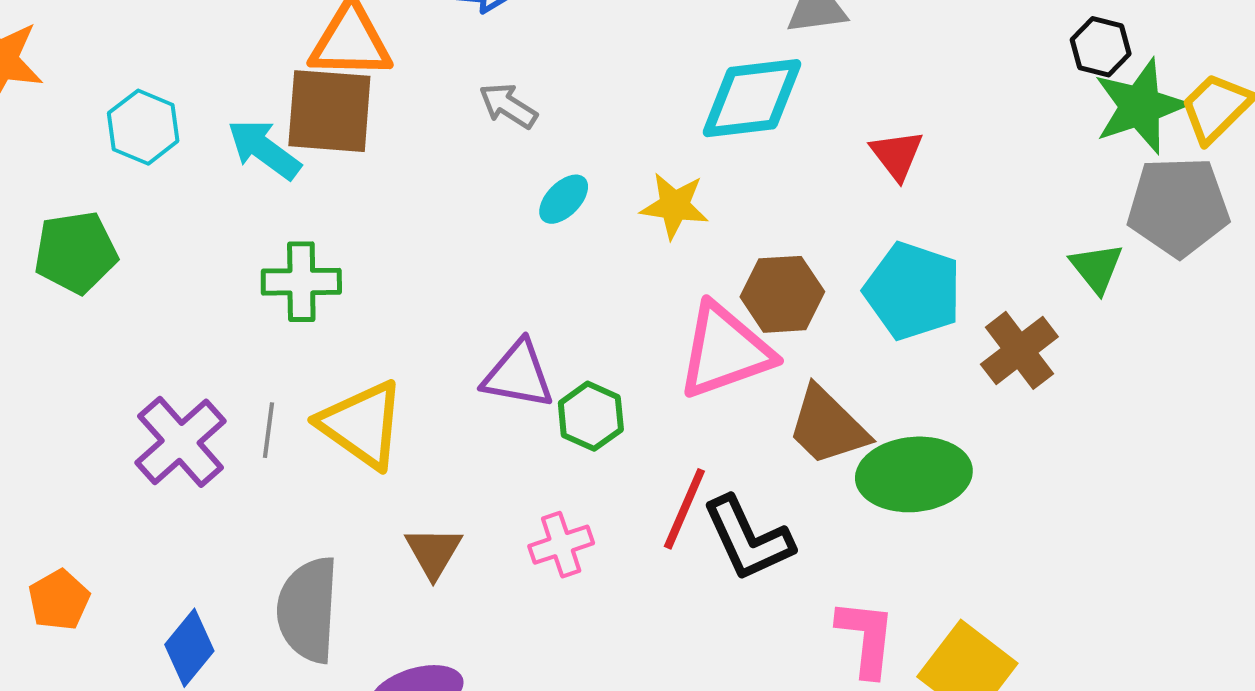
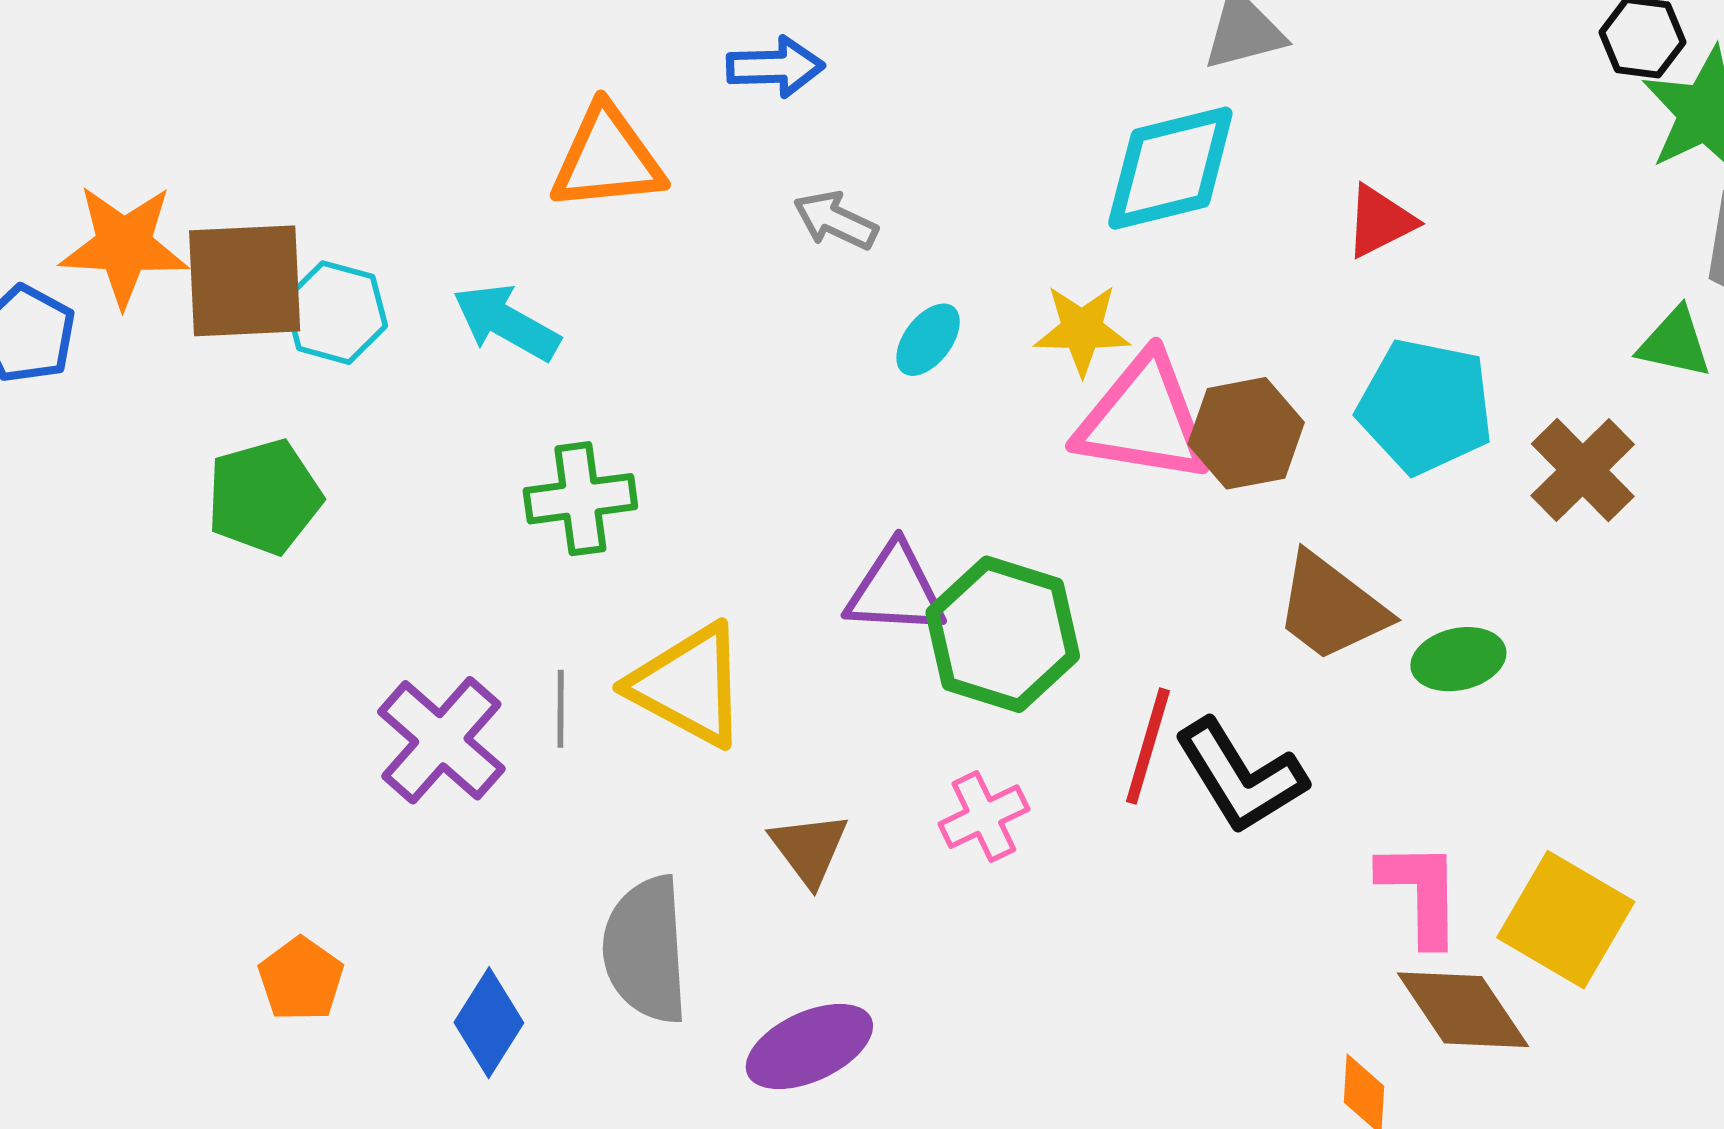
brown square: (329, 111) -> (245, 281), moved
red triangle: (897, 155) -> (1380, 221), turned 48
green triangle: (1096, 268) -> (1675, 343), turned -32
pink triangle: (725, 351) -> (1143, 419), moved, turned 36
green hexagon: (591, 416) -> (1003, 634), size x1.6
green ellipse: (914, 474) -> (1458, 659), size x0.6

